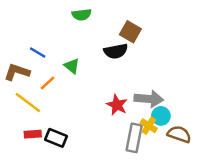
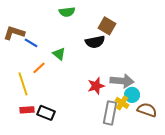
brown L-shape: (17, 72) -> (14, 33), moved
yellow line: (28, 102) -> (23, 84), turned 35
red star: (117, 105) -> (96, 86), turned 30

